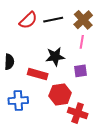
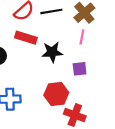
red rectangle: (38, 74) -> (26, 38), moved

